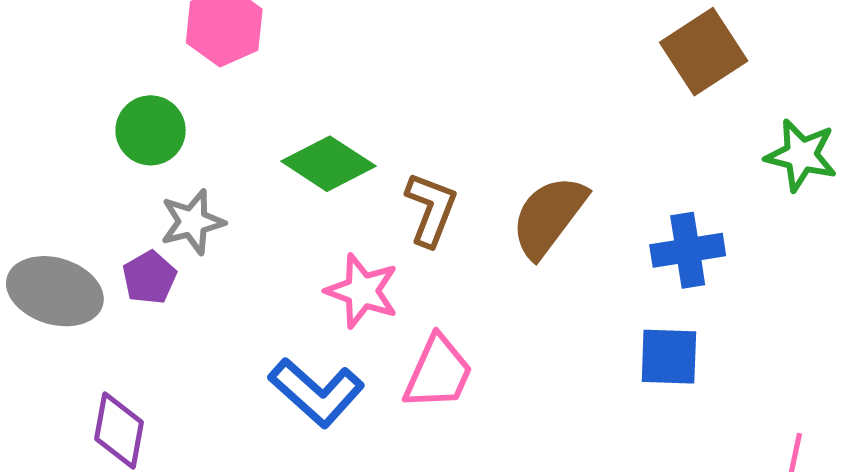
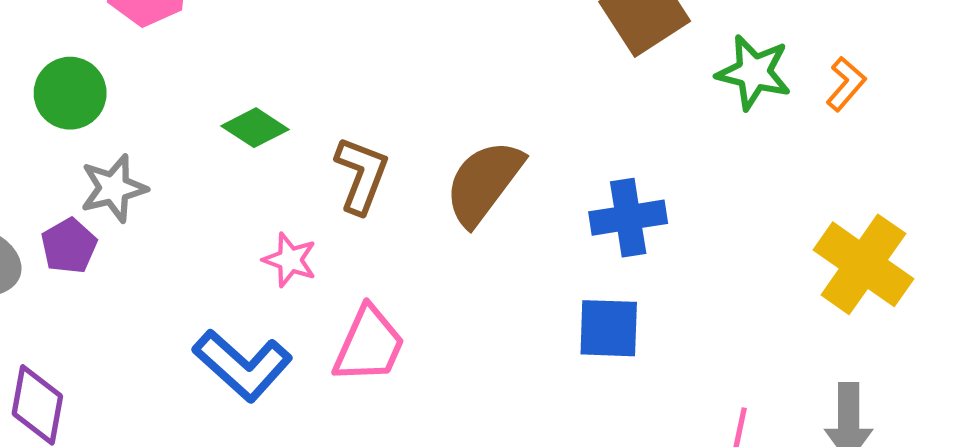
green star: (801, 155) -> (754, 72), moved
green diamond: (328, 164) -> (255, 128), size x0.7
pink star: (362, 291) -> (290, 260), size x0.7

